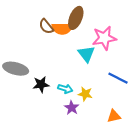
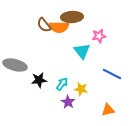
brown ellipse: (76, 18) -> (72, 17), turned 65
pink star: (104, 38) -> (99, 36), size x0.6
cyan arrow: (65, 89) -> (62, 84), turned -72

